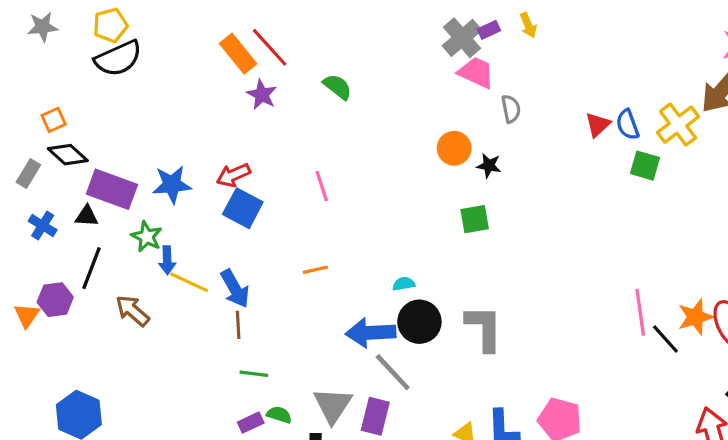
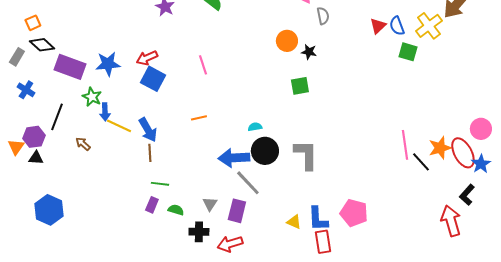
black triangle: (87, 216) -> (36, 158), moved
brown arrow: (132, 311) -> (83, 144), size x0.7
gray triangle: (333, 405) -> (210, 204), size x0.6
purple rectangle: (251, 423) -> (152, 205), moved, turned -42

